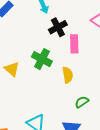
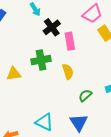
green cross: (42, 59) -> (41, 60), turned -30
yellow triangle: (12, 69) -> (14, 74), turned -42

